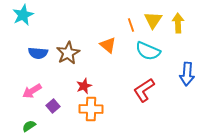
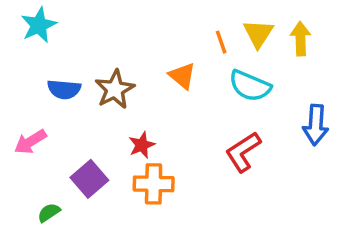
pink arrow: (32, 91) -> (30, 142), moved
purple square: (53, 106) -> (89, 179), size x1.5

